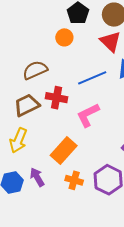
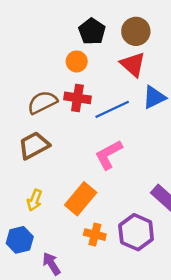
red cross: (57, 98) -> (77, 98), moved
yellow arrow: (18, 140) -> (34, 200), moved, size x0.7
purple arrow: (37, 177) -> (51, 264), moved

